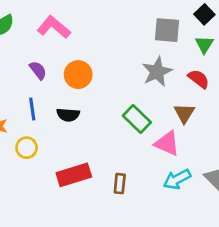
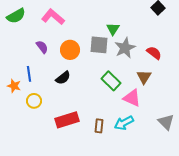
gray square: (167, 30) -> (99, 45), moved
green triangle: (204, 44) -> (113, 29), moved
blue line: (32, 109) -> (29, 74), moved
black semicircle: (68, 115) -> (63, 78), turned -42
cyan arrow: (177, 179) -> (124, 123), moved

